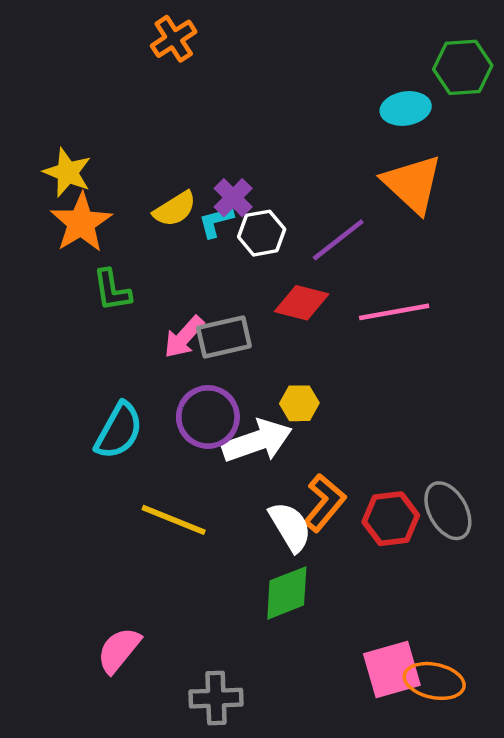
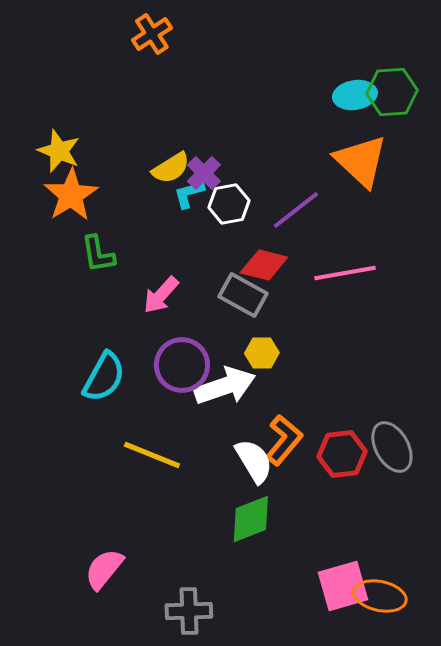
green hexagon: (463, 67) -> (392, 92), moved
yellow semicircle: (175, 209) -> (171, 168), moved
gray rectangle: (224, 337) -> (243, 295), moved, turned 42

